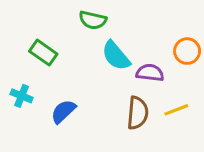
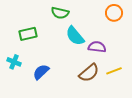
orange circle: (187, 51) -> (114, 13), moved
green rectangle: (43, 53) -> (28, 34), turned -48
brown semicircle: (138, 113) -> (89, 73), turned 45

